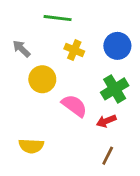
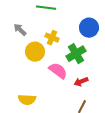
yellow cross: (74, 50) -> (52, 38), moved
green cross: (115, 89) -> (76, 54), moved

